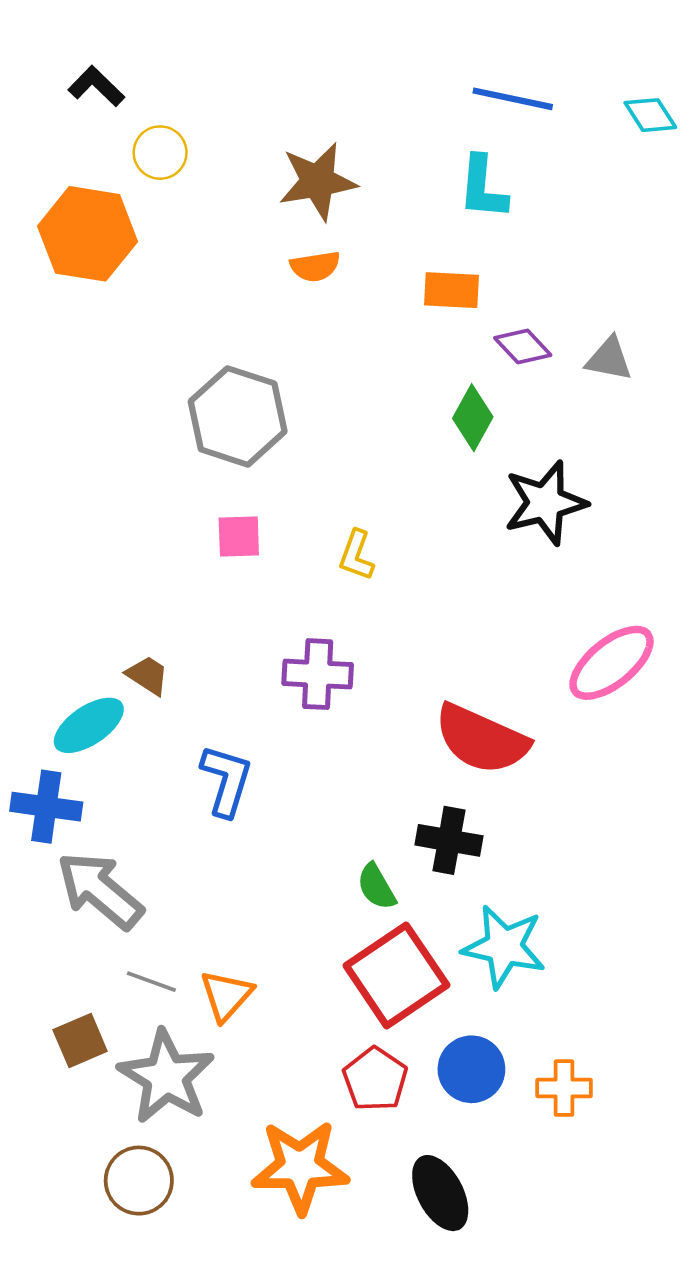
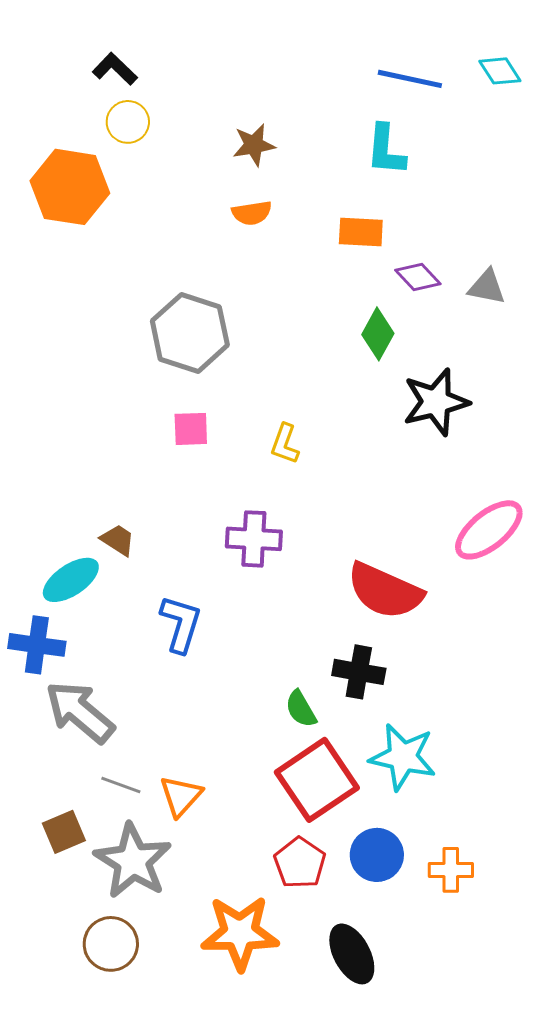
black L-shape: (96, 86) -> (115, 69), moved
cyan diamond: (650, 115) -> (500, 71), moved
brown star: (318, 181) -> (254, 145), size x0.7

